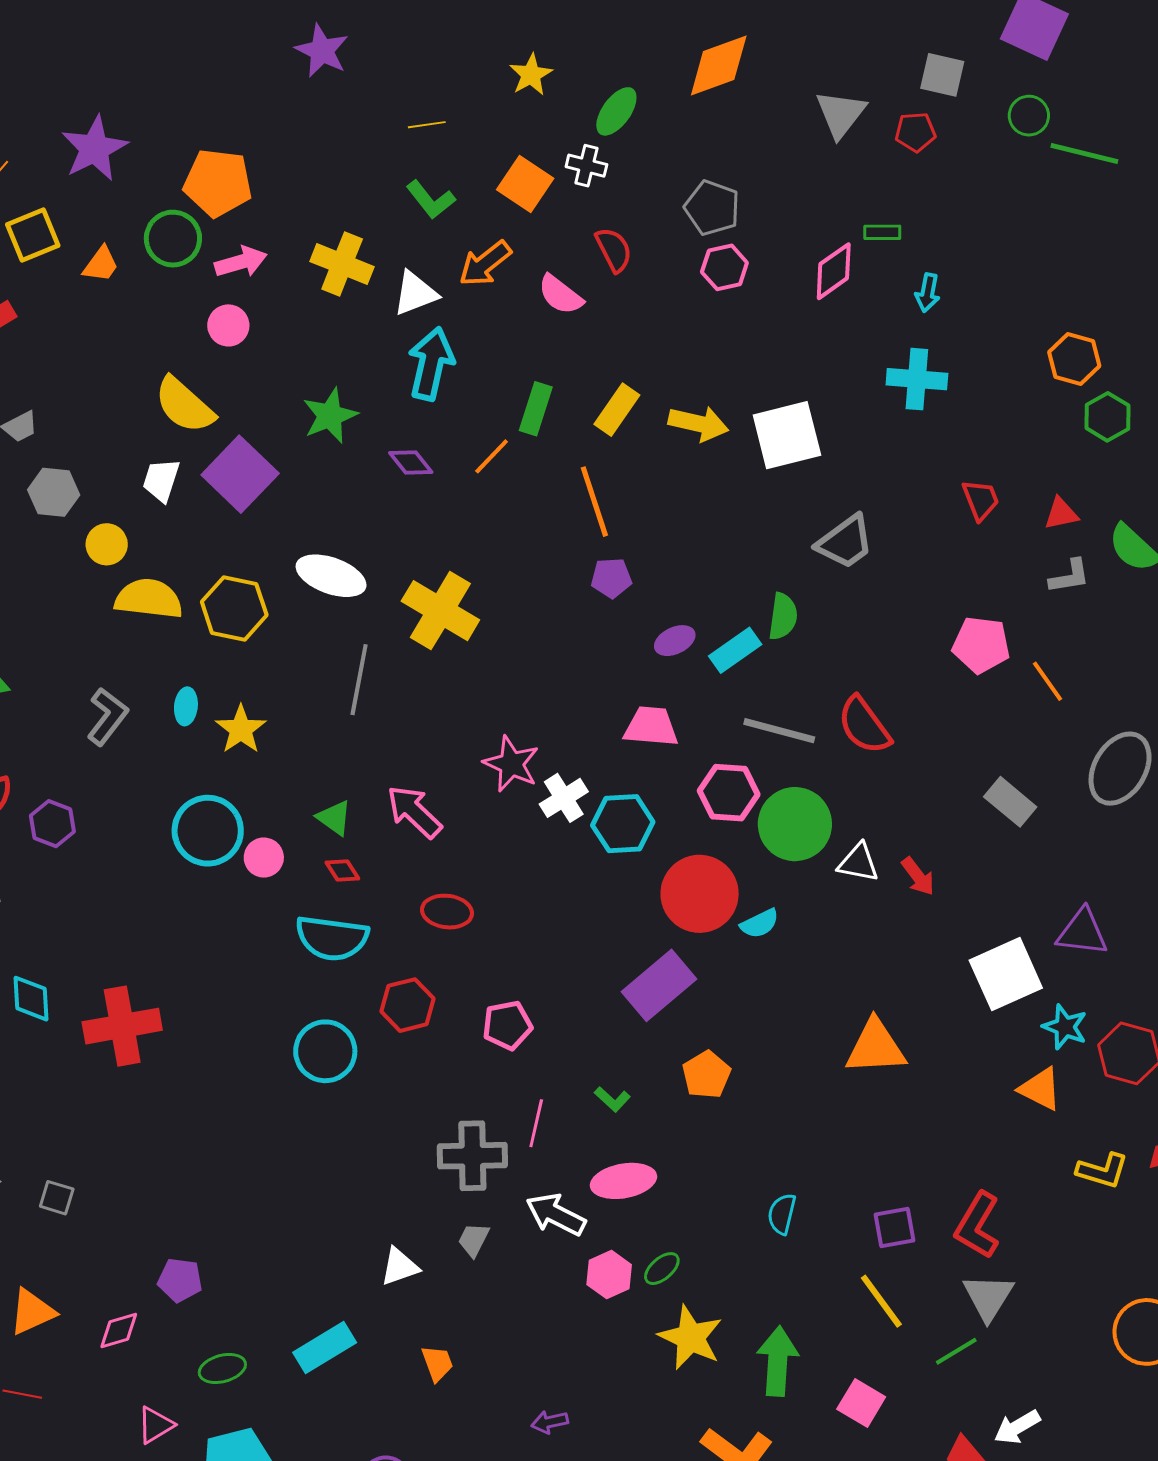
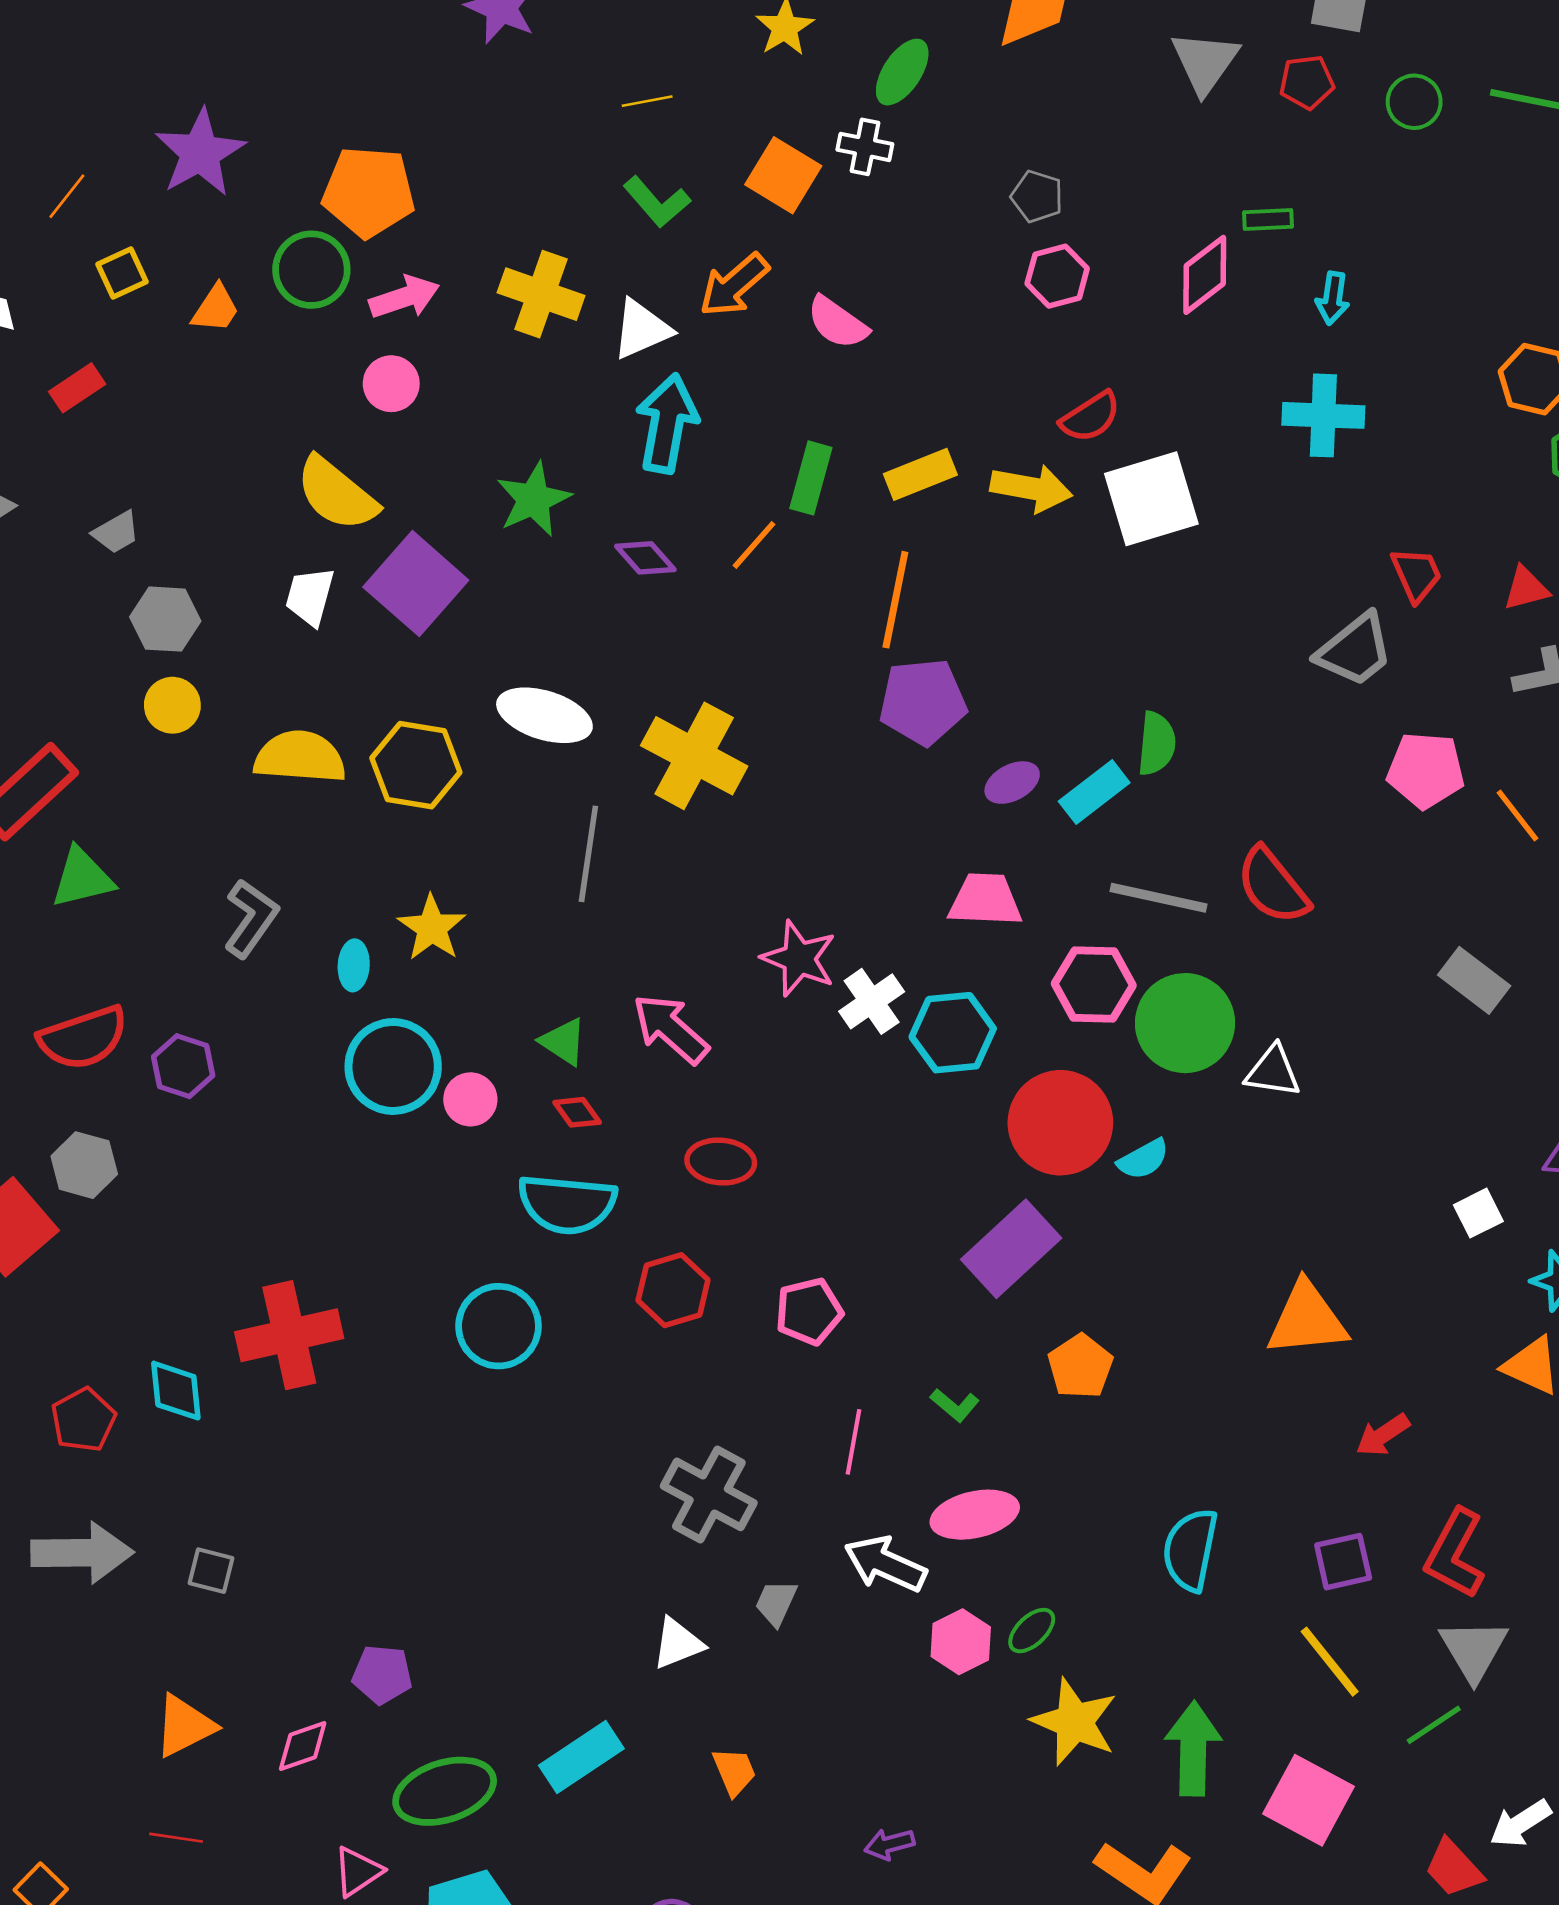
green circle: (1029, 116) -> (1414, 102), moved
gray pentagon: (712, 208) -> (1037, 196), size x0.7
yellow square: (33, 235) -> (122, 273), size x0.7
red semicircle: (614, 250) -> (1090, 417), moved, turned 87
yellow rectangle: (617, 410) -> (920, 474), turned 36
orange line: (594, 502) -> (895, 600), turned 32
gray trapezoid: (845, 542) -> (1355, 650), moved
yellow circle: (107, 544) -> (172, 705), moved
purple pentagon: (611, 578) -> (923, 702), size x1.6
cyan ellipse: (186, 706) -> (354, 965), moved
red arrow: (918, 876) -> (1383, 1435), moved, turned 96
white square: (1006, 974) -> (1478, 1213), size x0.5
cyan diamond: (31, 999) -> (176, 1391), moved
cyan circle: (325, 1051) -> (498, 1326), moved
gray cross: (472, 1156) -> (709, 1494), moved, turned 32
cyan semicircle: (782, 1214) -> (1190, 1550), size x1.5
green ellipse: (222, 1368) -> (445, 1791), size x1.6
pink square: (861, 1403) -> (1309, 1800), size x1.4

